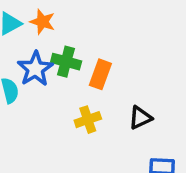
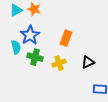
green cross: (66, 62) -> (35, 57), moved

